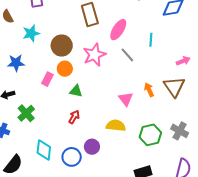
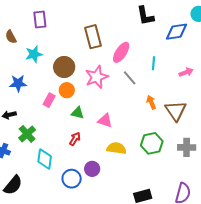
pink arrow: (183, 61) -> (186, 72), moved
orange arrow: (149, 90) -> (151, 102), moved
pink triangle: (126, 99) -> (105, 121), moved, turned -35
gray cross: (180, 131) -> (187, 147), moved, turned -30
green hexagon: (150, 135) -> (152, 143), moved
cyan diamond: (44, 150) -> (45, 159), moved

